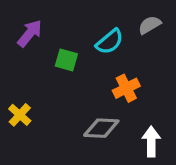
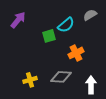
green square: (66, 60) -> (49, 36), moved, turned -32
yellow cross: (20, 115) -> (30, 80), moved, turned 32

